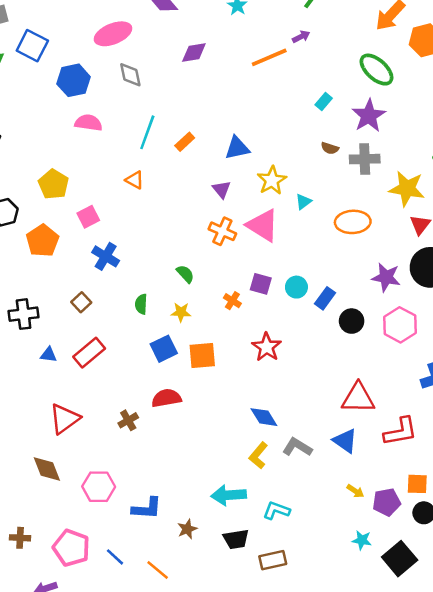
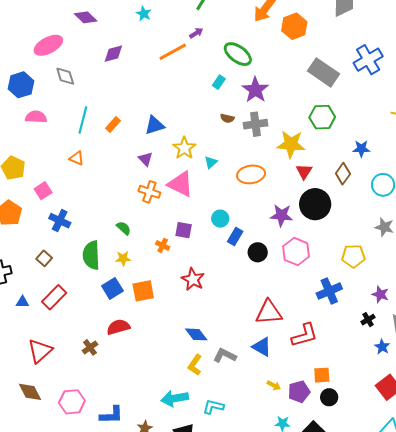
green ellipse: (376, 70) -> (238, 54), moved
cyan circle: (296, 287) -> (220, 219), moved
green semicircle: (141, 304) -> (91, 255), size x1.8

